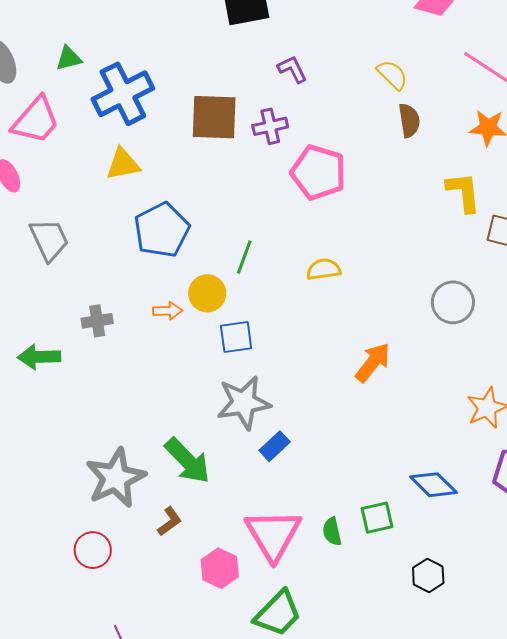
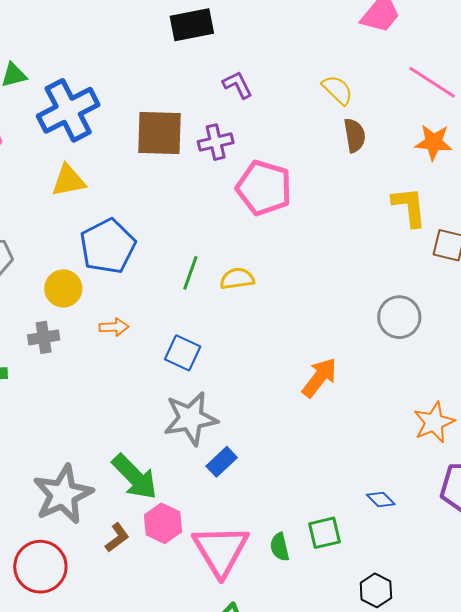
yellow semicircle: (324, 269) -> (237, 279), moved
yellow circle: (207, 293) -> (63, 288), moved
blue square: (236, 337) -> (183, 353), turned 33
blue diamond: (433, 485) -> (381, 500), size x0.6
red circle: (93, 550) -> (40, 567), size x1.4
pink hexagon: (220, 568) -> (163, 523), moved

